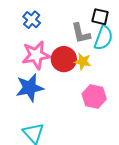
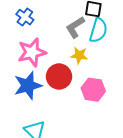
gray L-shape: (81, 33) -> (75, 27), turned 75
red circle: (64, 59) -> (59, 76), moved

